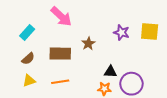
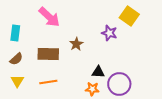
yellow square: (150, 31) -> (129, 16), moved, turned 30
cyan rectangle: (27, 32) -> (15, 33), turned -35
yellow triangle: (29, 81) -> (17, 81), turned -40

